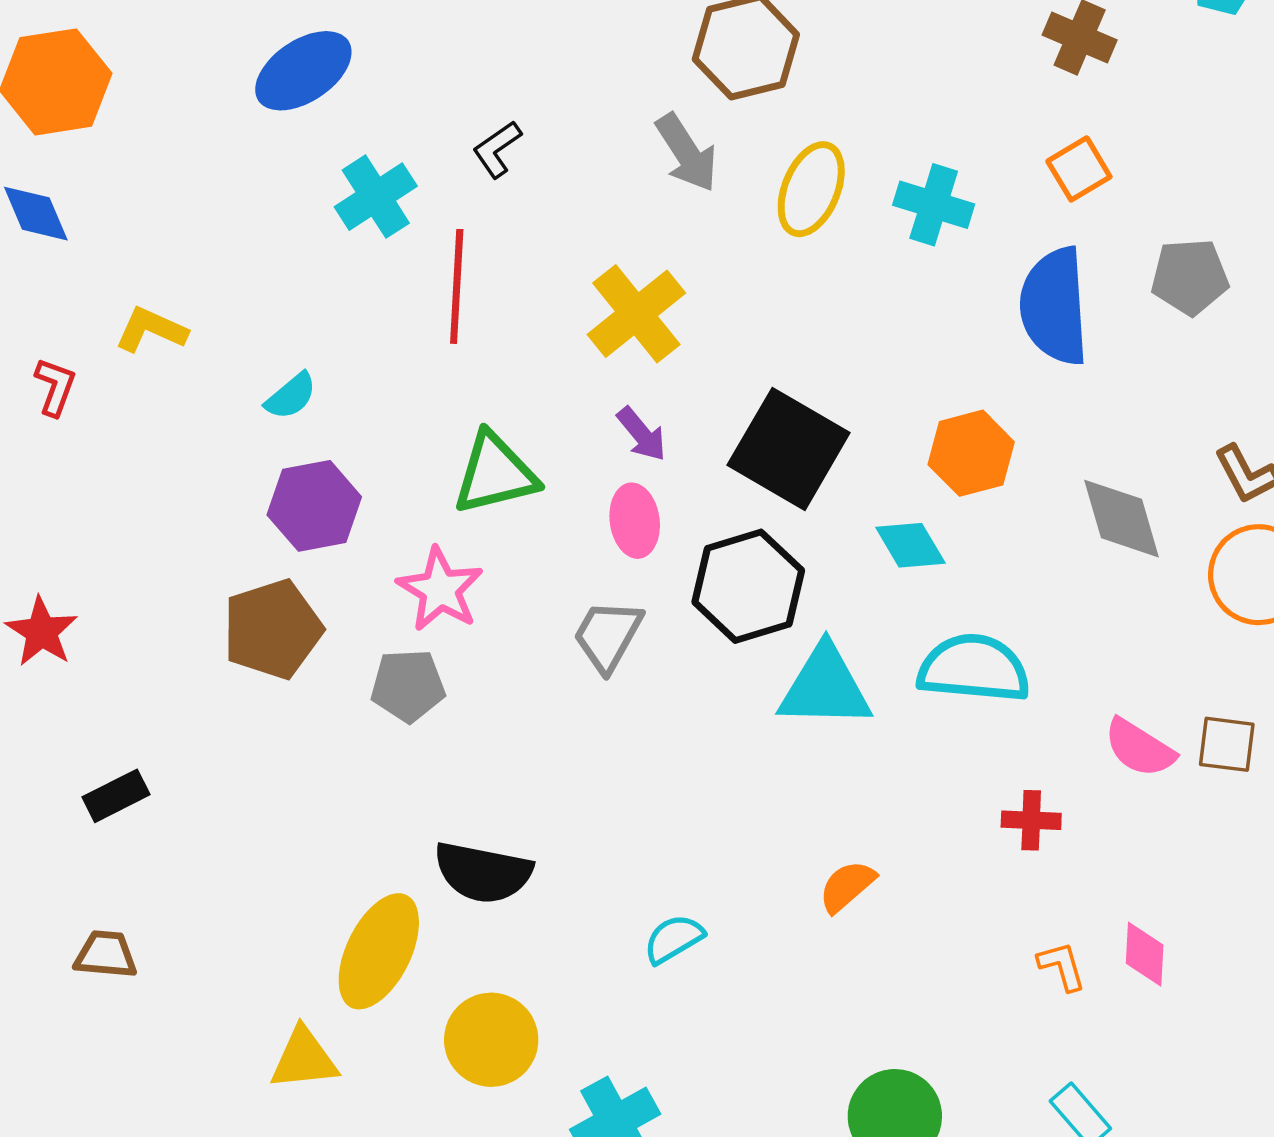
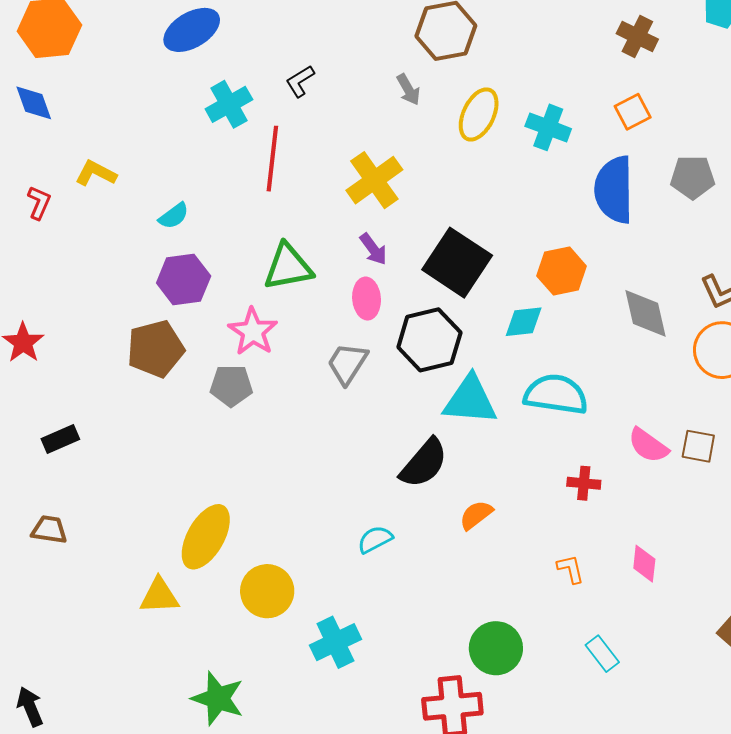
gray arrow: (687, 153) -> (408, 90), size x0.7
cyan diamond: (910, 545) -> (524, 322), turned -69
black semicircle: (483, 872) -> (424, 463), moved, turned -64
orange L-shape: (1062, 966) -> (571, 569), moved

